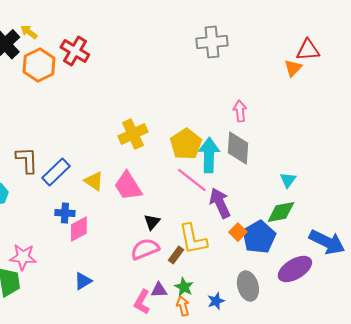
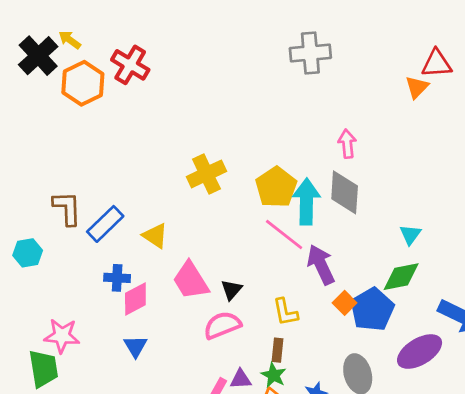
pink trapezoid: (128, 186) -> (191, 281), moved
yellow L-shape: (193, 239) -> (285, 312), size x0.7
brown rectangle: (176, 255) -> (277, 350), moved, turned -30
blue triangle: (83, 281) -> (135, 346), moved, turned -30

